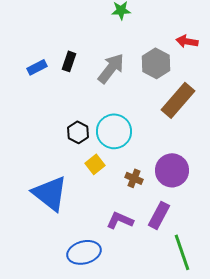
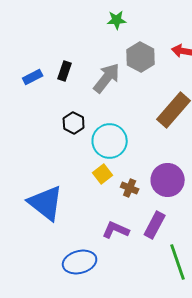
gray hexagon: (156, 63) -> (141, 57), moved
black hexagon: (78, 132) -> (74, 123), moved
yellow square: (95, 164) -> (103, 174), moved

